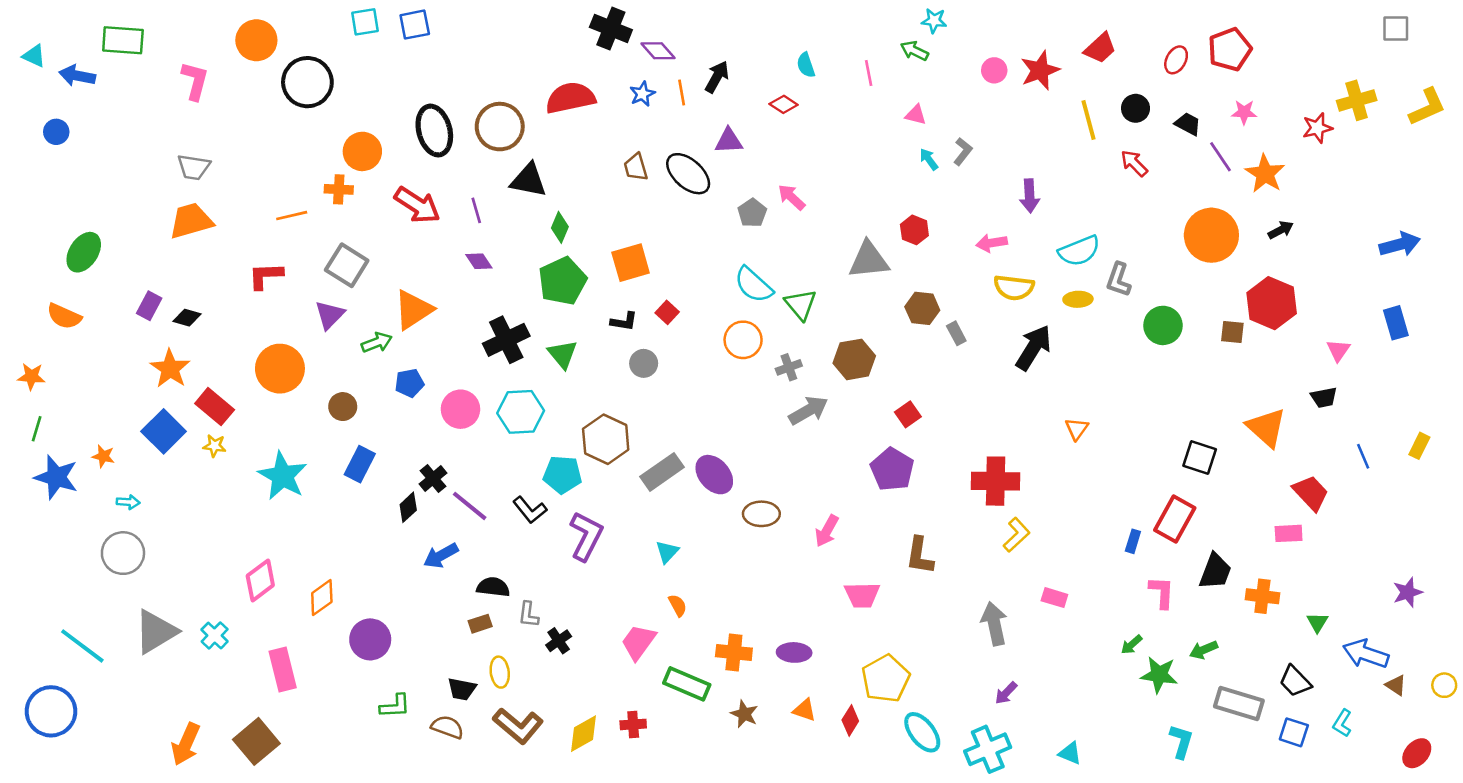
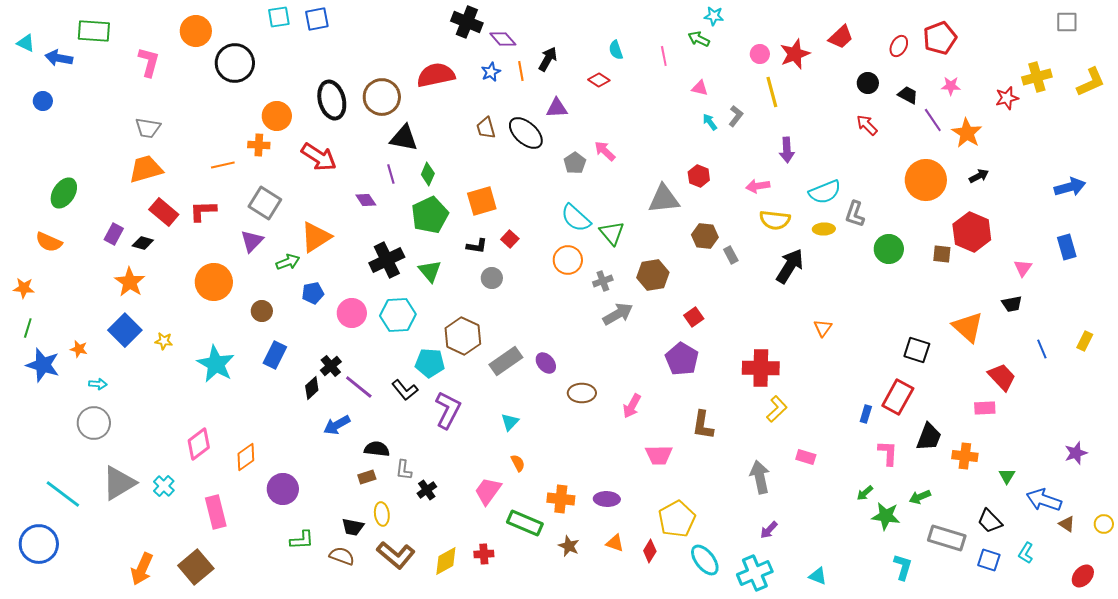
yellow line: (1088, 120) -> (772, 92), moved
purple line: (476, 210) -> (391, 174), moved
red rectangle: (215, 407) -> (164, 212), moved
purple ellipse: (714, 475) -> (546, 363), size x0.7

